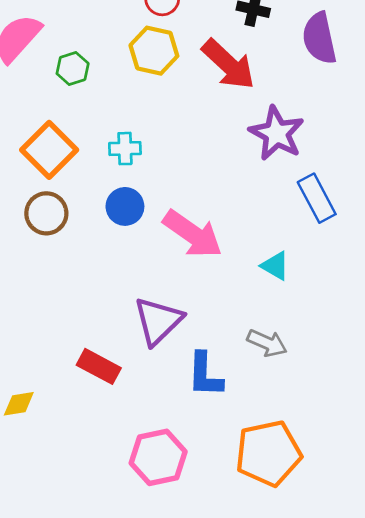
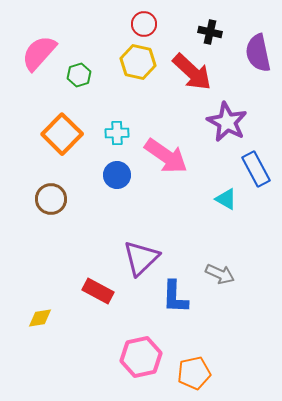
brown circle: (46, 213) -> (51, 199), moved
pink arrow: (193, 234) -> (166, 156), moved
cyan triangle: (275, 266) -> (226, 199), moved
orange pentagon: (268, 453) -> (194, 373), moved, size x0.7

